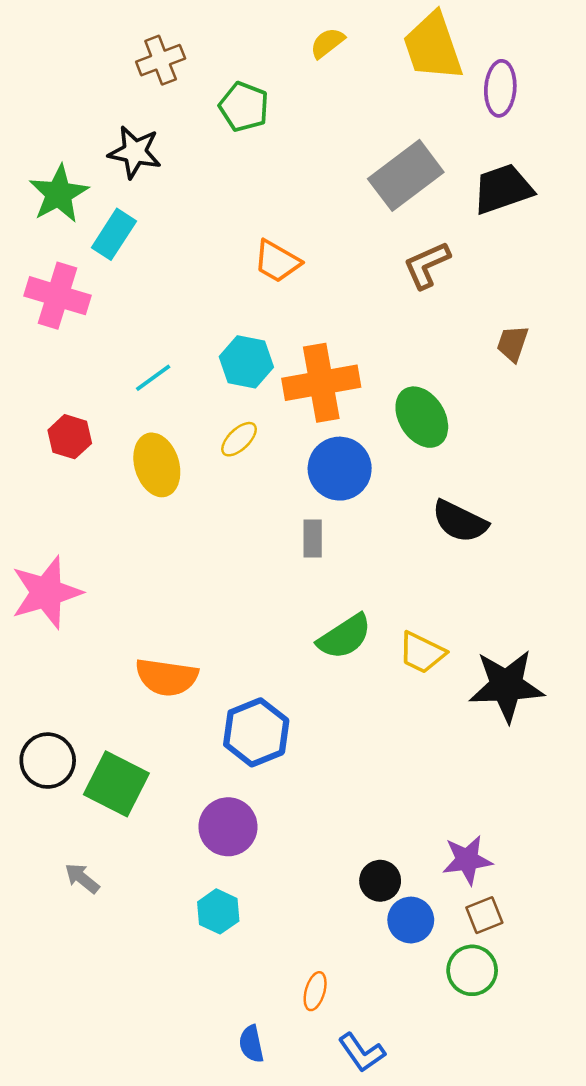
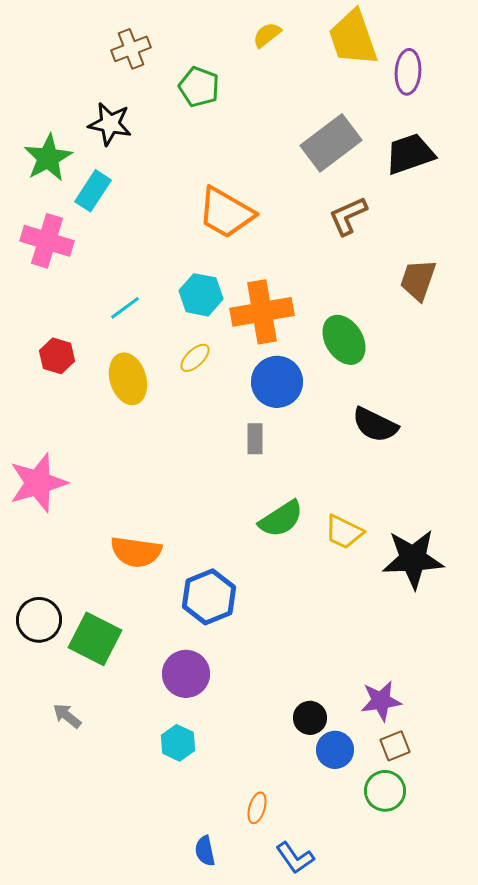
orange trapezoid: (277, 261) -> (226, 213), size x1.5
brown trapezoid: (513, 343) -> (418, 280), size x1.4

